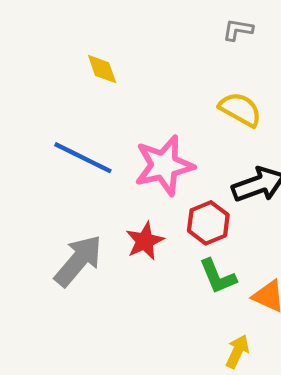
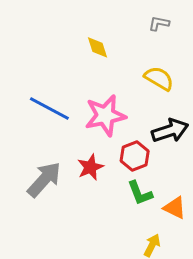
yellow diamond: (102, 69) -> (97, 47), moved

